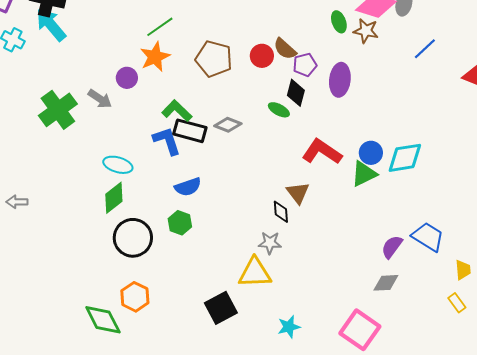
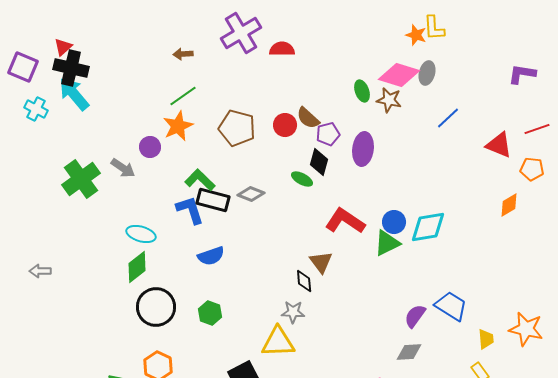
green hexagon: (180, 223) -> (210, 313), moved

